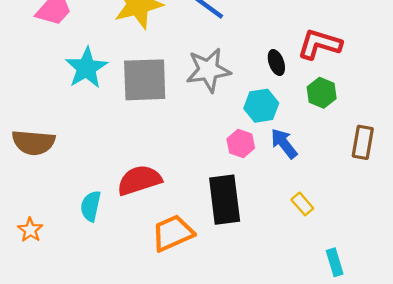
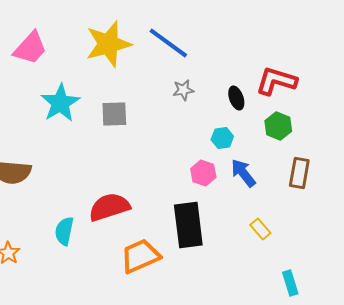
gray star: (208, 70) -> (183, 90), moved, size x0.5
gray square: (145, 80) -> (114, 114), size x0.6
cyan hexagon: (261, 106) -> (222, 138), size x0.7
brown rectangle: (363, 142) -> (299, 173), moved

